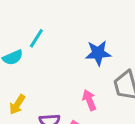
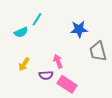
pink arrow: (89, 100) -> (58, 61), moved

